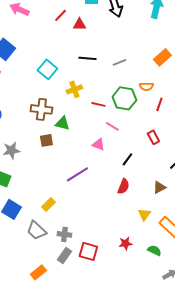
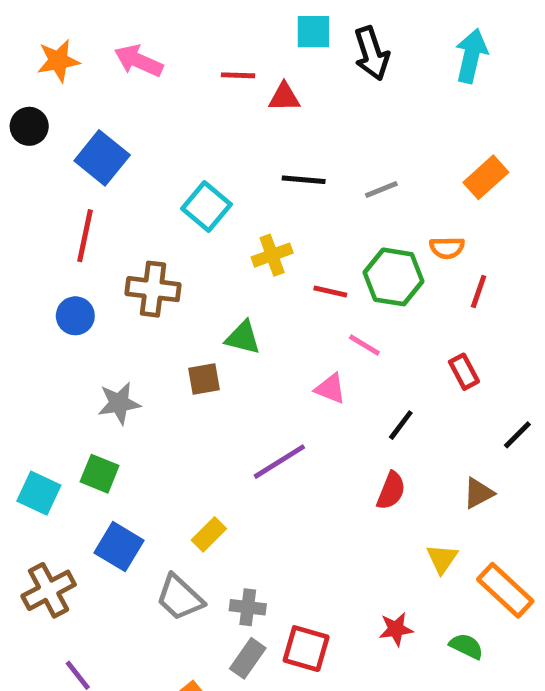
red line: (60, 15) -> (238, 75), turned 48
brown cross: (41, 109) -> (153, 289), moved

